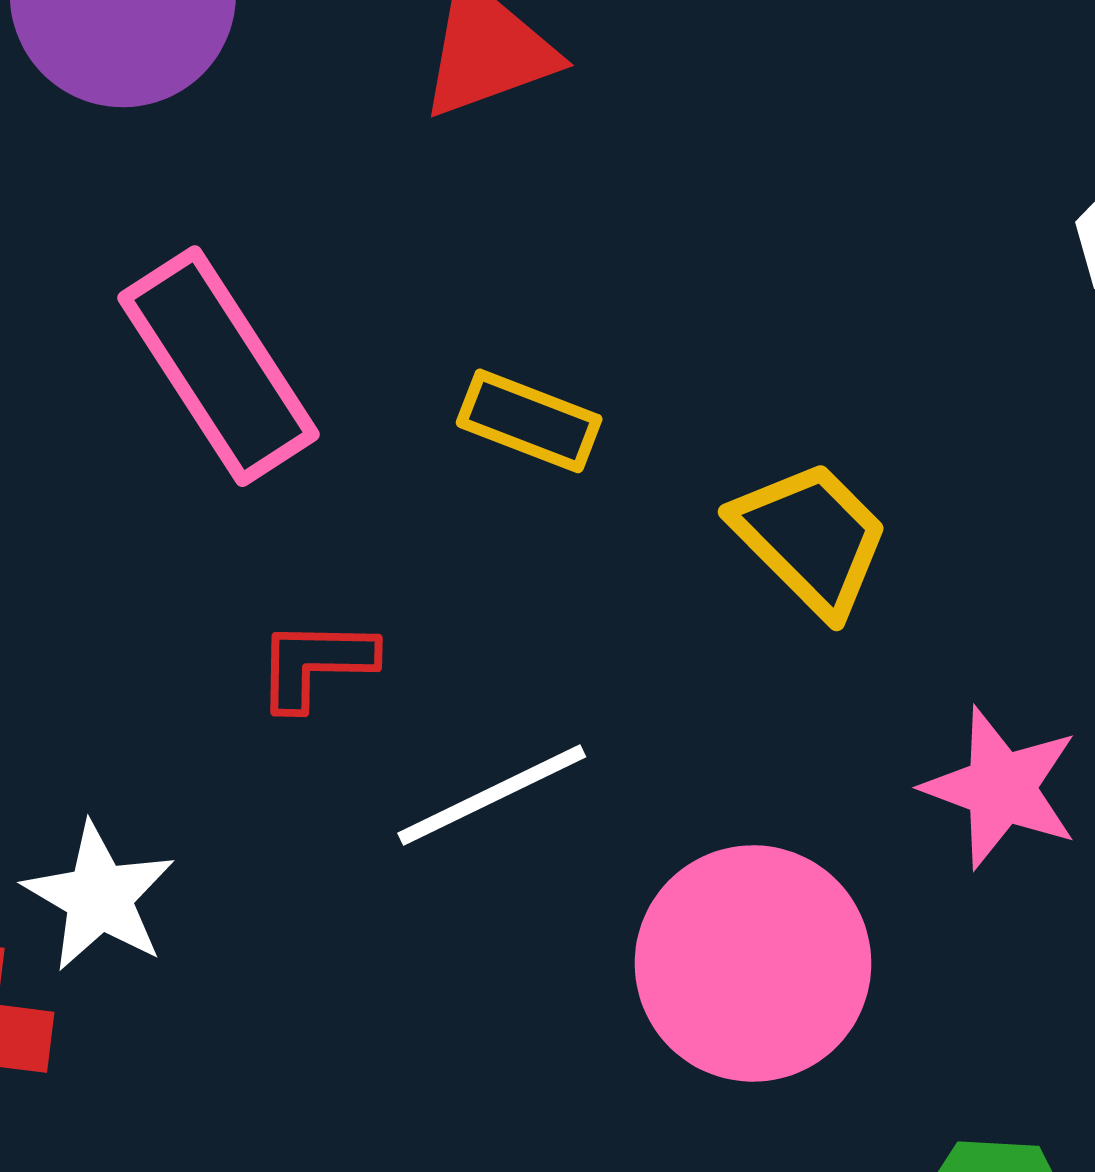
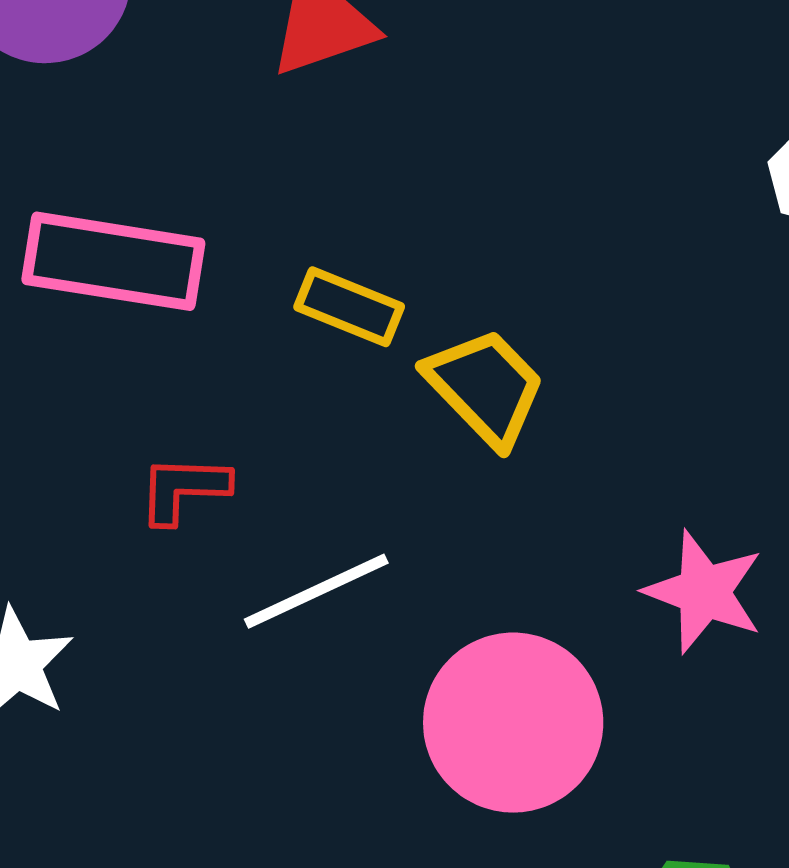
pink rectangle: (219, 366) -> (113, 261), turned -49
yellow trapezoid: (811, 538) -> (485, 387), moved

